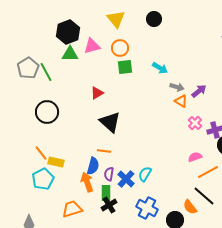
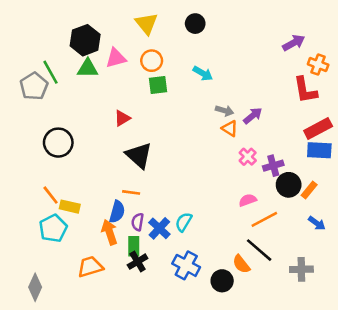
cyan arrow: (160, 68) -> (203, 73), moved
green line: (46, 72) -> (51, 72), moved

